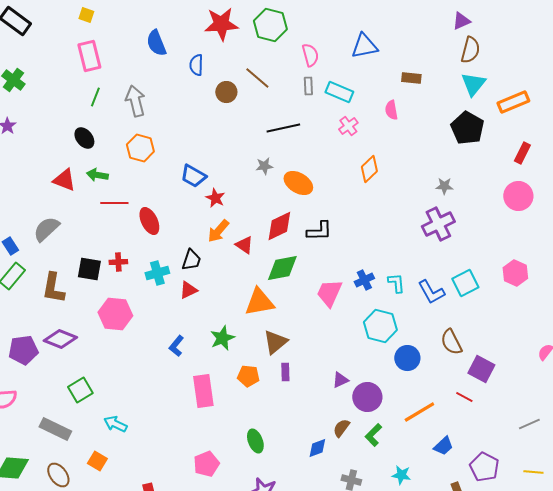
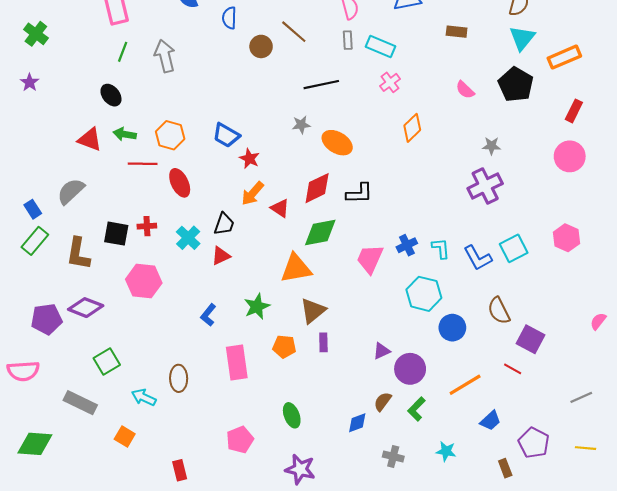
pink semicircle: (391, 110) -> (465, 90), moved, turned -36
orange hexagon: (140, 148) -> (170, 135), moved
cyan cross: (157, 273) -> (188, 238), turned -30
brown ellipse: (58, 475) -> (179, 378), moved, turned 35

